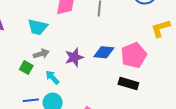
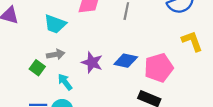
yellow L-shape: (161, 28) -> (192, 41), turned 80
purple star: (74, 57) -> (92, 62), turned 30

